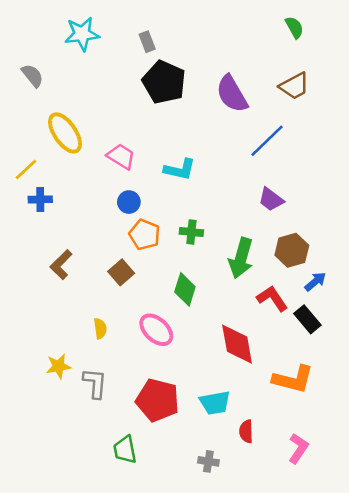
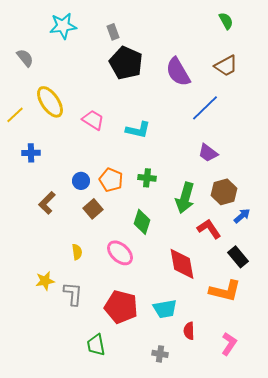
yellow line: (26, 169) -> (15, 115), moved
blue circle: (129, 202) -> (81, 181), moved
black rectangle: (307, 319) -> (238, 257), moved

